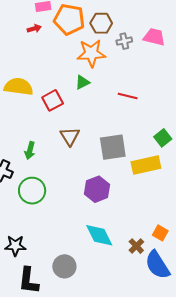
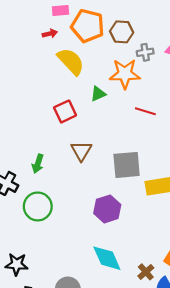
orange star: (91, 53) -> (125, 74), moved
yellow semicircle: (19, 87) -> (71, 61), moved, turned 36

